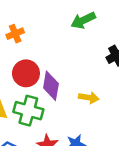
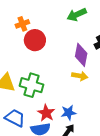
red circle: (26, 73) -> (35, 40), moved
purple diamond: (51, 86) -> (81, 55), moved

